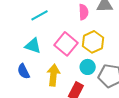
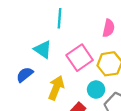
cyan line: (40, 15) -> (59, 18), turned -72
blue semicircle: (24, 71) -> (25, 75), turned 63

